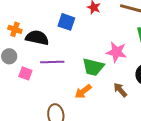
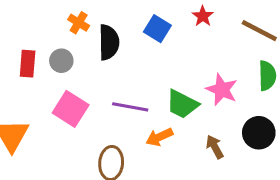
black semicircle: (37, 38) -> (109, 42), turned 65
purple line: (52, 62) -> (130, 107), moved
pink square: (25, 73) -> (71, 109), moved, size x1.6

